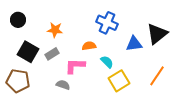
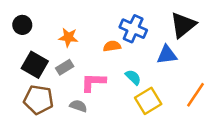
black triangle: (157, 34) -> (183, 25), moved
orange semicircle: (89, 46) -> (112, 46), moved
brown pentagon: (18, 81) -> (38, 100), moved

